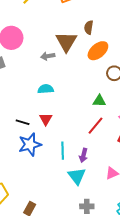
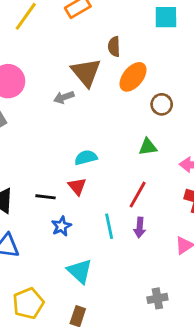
cyan semicircle: (46, 89) -> (86, 158), moved
red line: (95, 126) -> (138, 195), moved
blue star: (30, 144) -> (61, 226), size x0.6
cyan triangle: (77, 176) -> (80, 271), moved

